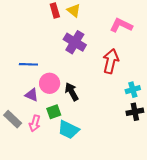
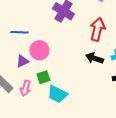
black arrow: (72, 92) -> (94, 58), moved, turned -42
purple triangle: (32, 95) -> (22, 61), turned -48

